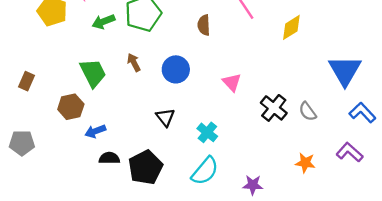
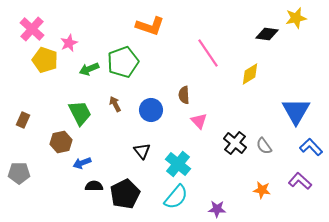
brown semicircle: (204, 25) -> (184, 95), moved
cyan cross: (207, 132) -> (178, 164), size x1.4

